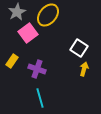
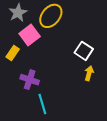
yellow rectangle: (12, 61) -> (13, 53), moved
purple cross: (37, 69) -> (30, 80), moved

